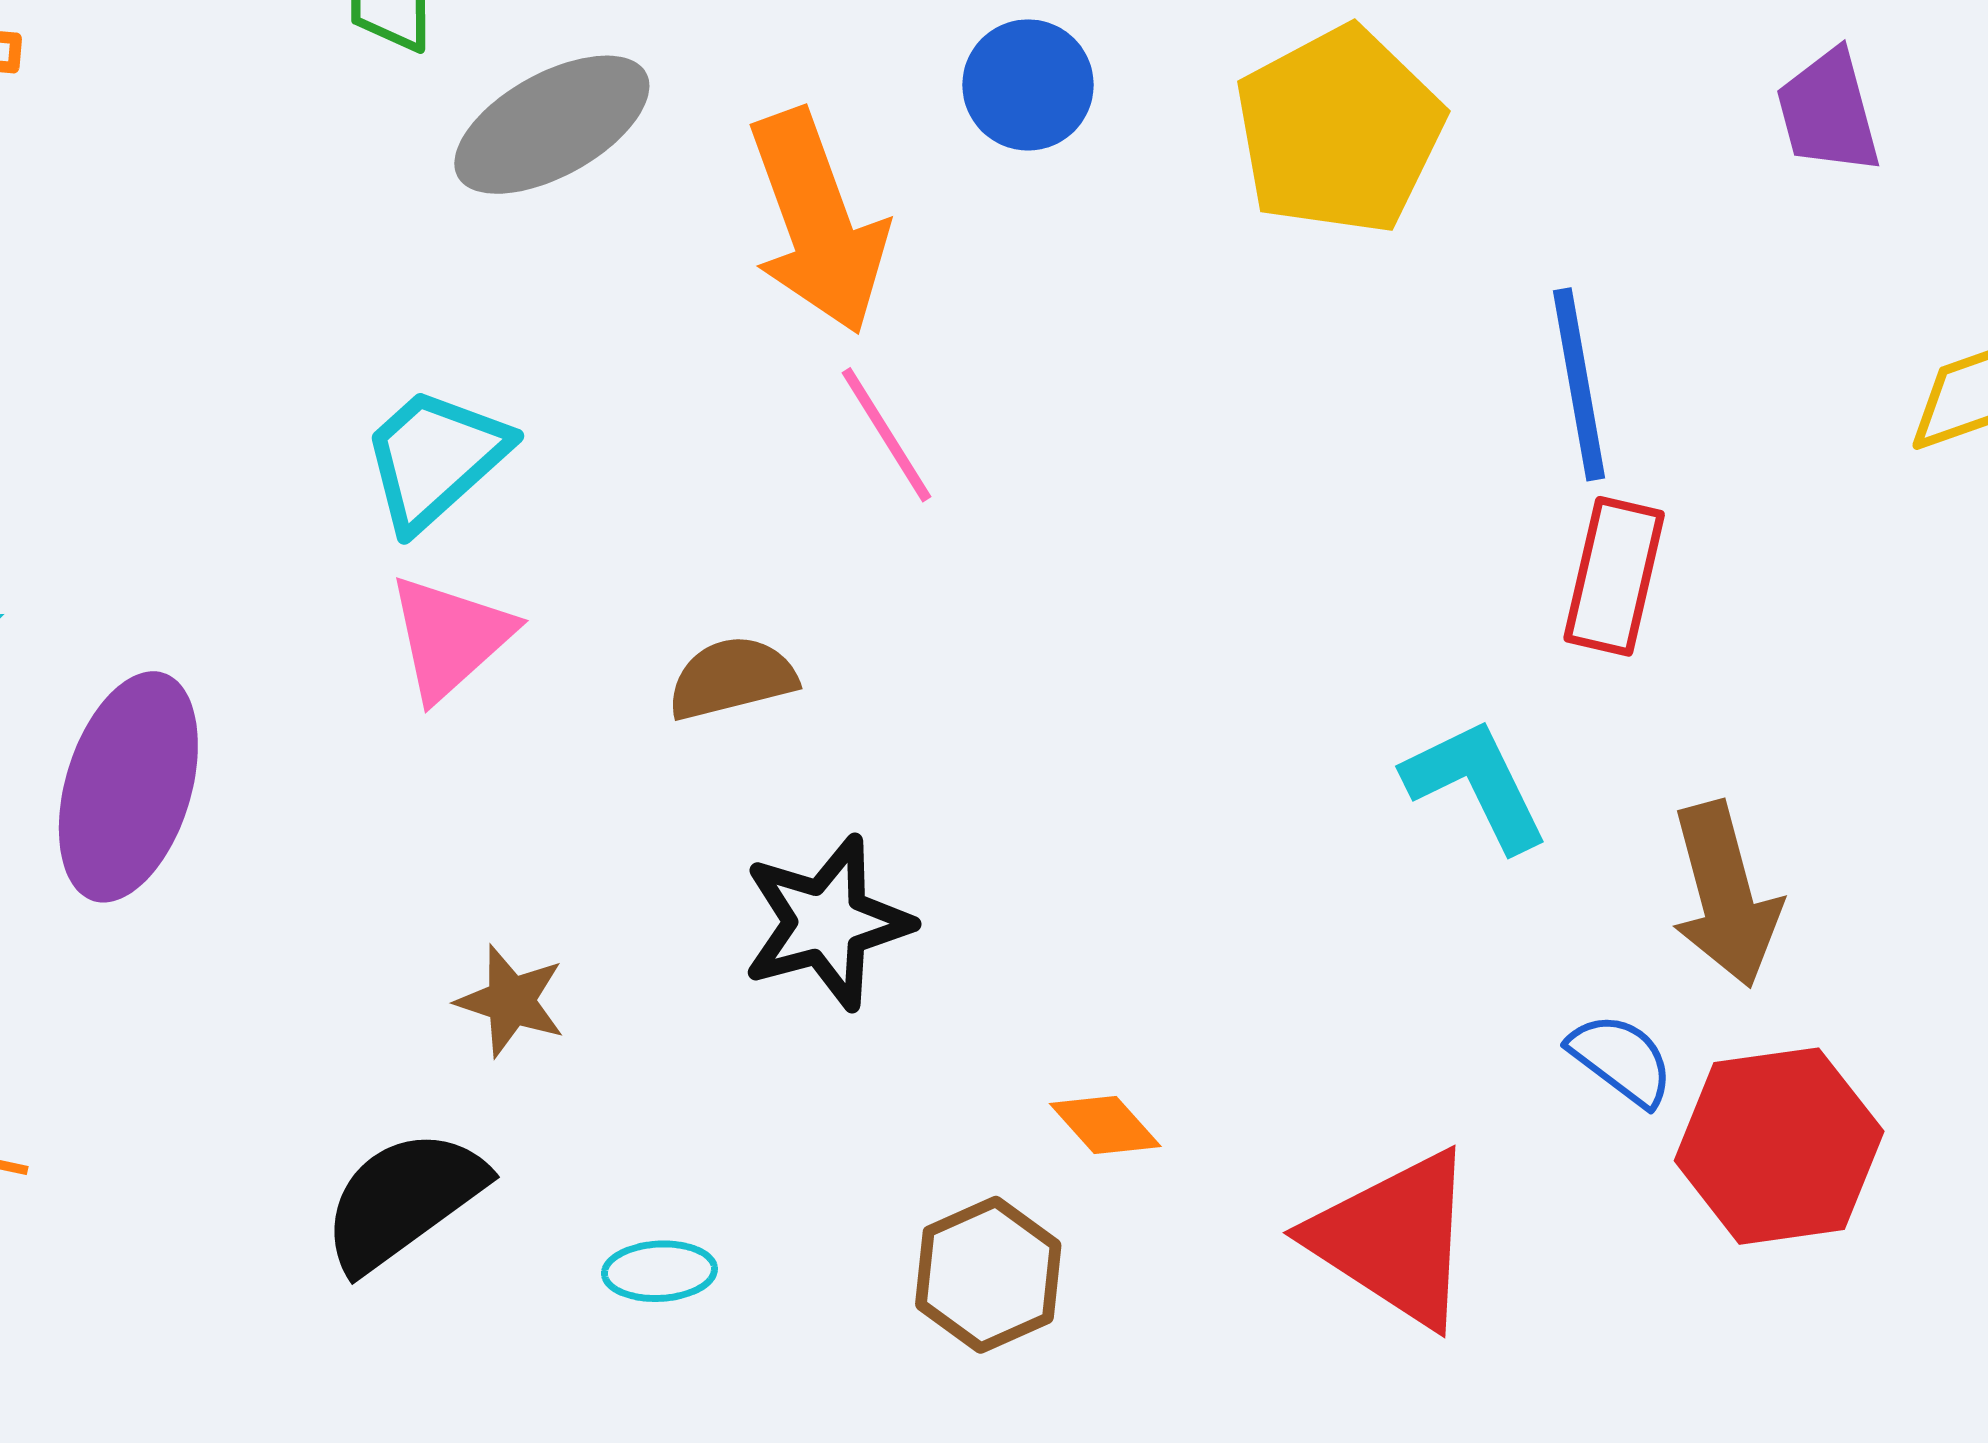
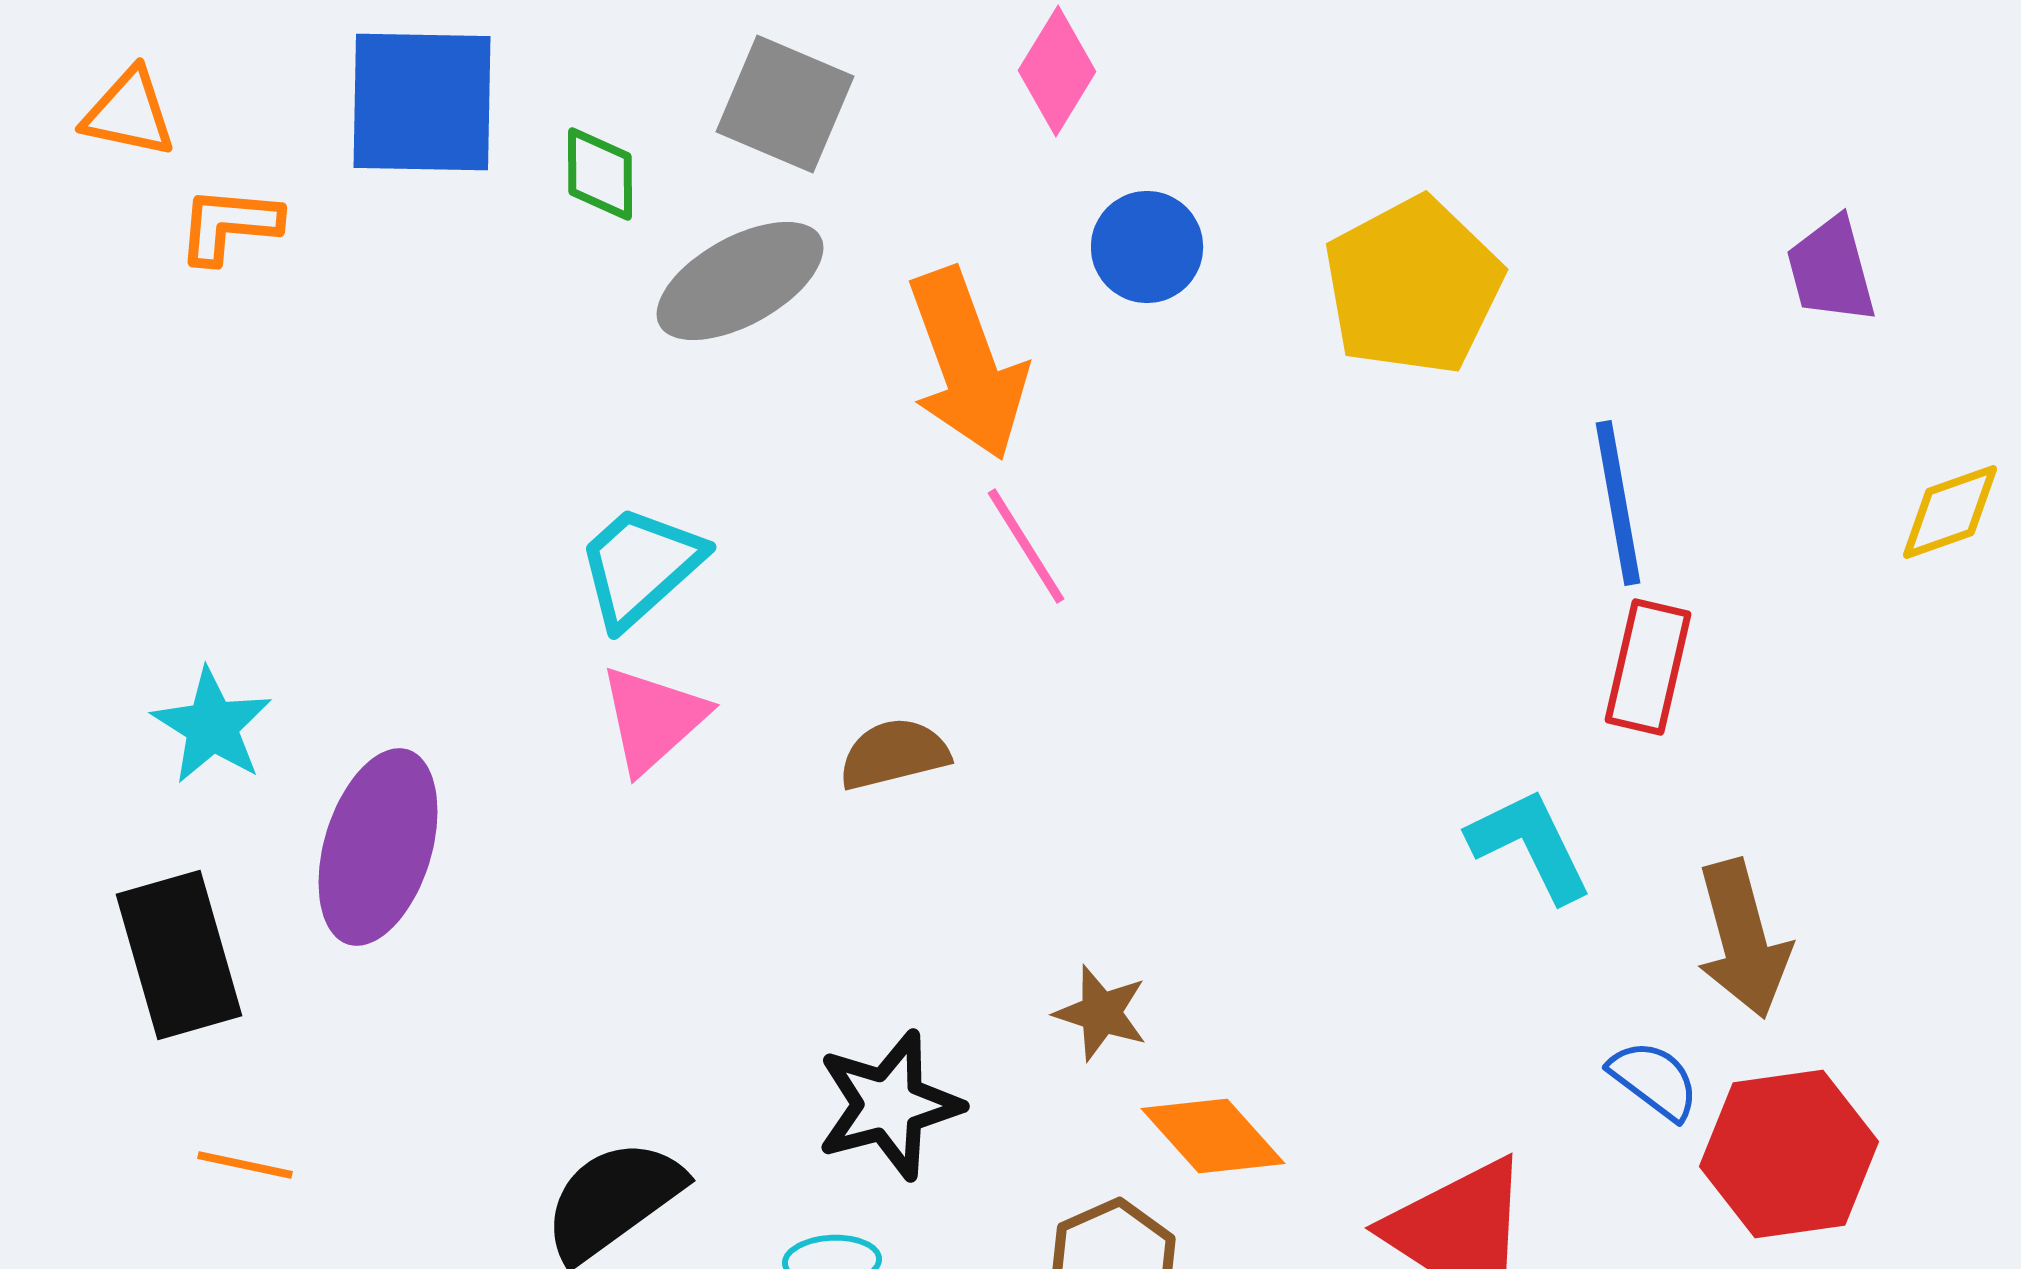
black star: (827, 923) -> (889, 1105), moved
brown star: (511, 1001) -> (1101, 1013), moved
orange diamond: (1105, 1125) -> (1213, 1136), size x1.5

